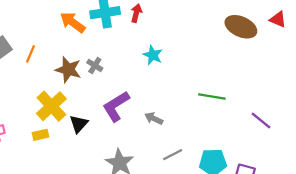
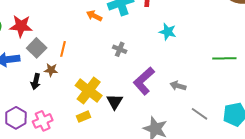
orange arrow: (73, 22) -> (94, 16), size x0.7
brown star: (68, 70) -> (51, 70), moved, size x0.6
gray line: (173, 155) -> (199, 114), turned 72

